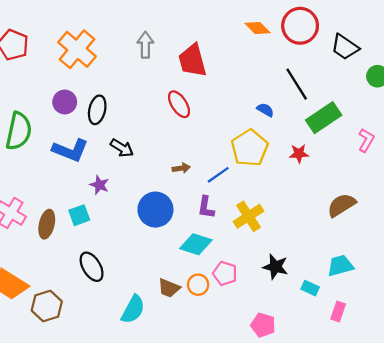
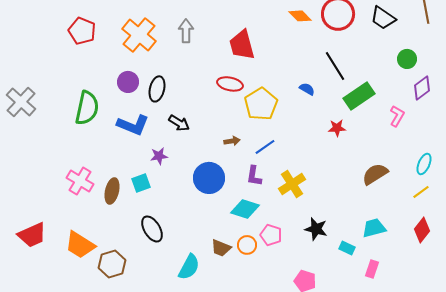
gray arrow: (145, 45) -> (186, 31), moved
black trapezoid: (345, 47) -> (383, 18), moved
red ellipse: (179, 104) -> (230, 84), turned -45
yellow pentagon: (250, 148) -> (261, 104), moved
purple star: (99, 185) -> (159, 156), turned -30

